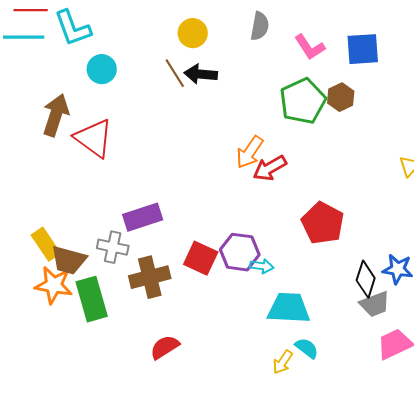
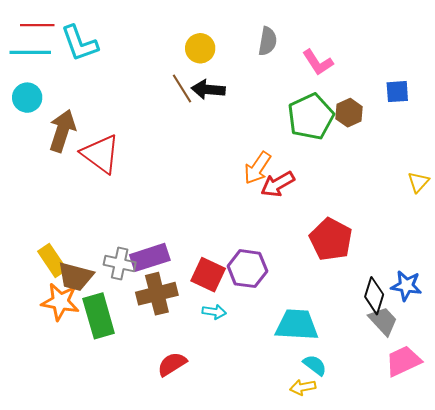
blue square: (363, 49) -> (397, 92), moved, size x0.7
cyan circle: (102, 69) -> (27, 98), moved
purple rectangle: (143, 217) -> (150, 257), moved
cyan arrow: (262, 266) -> (214, 312), moved
gray trapezoid: (375, 304) -> (383, 321), turned -112
yellow arrow: (283, 362) -> (303, 387), moved, turned 45

